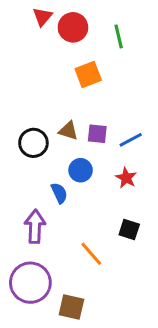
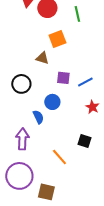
brown triangle: (68, 131) -> (42, 58), moved
red star: (126, 178) -> (92, 107), moved

